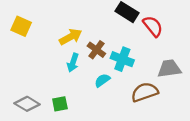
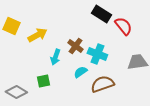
yellow arrow: (71, 37) -> (37, 35), moved
brown semicircle: (145, 92) -> (102, 84), moved
green square: (60, 104) -> (43, 81), moved

